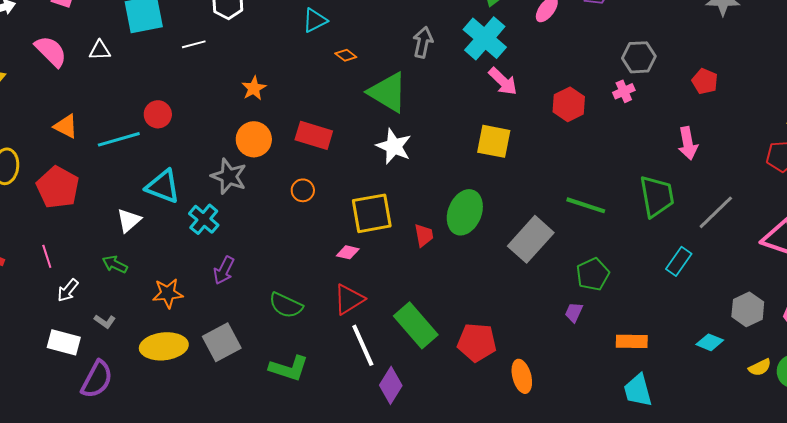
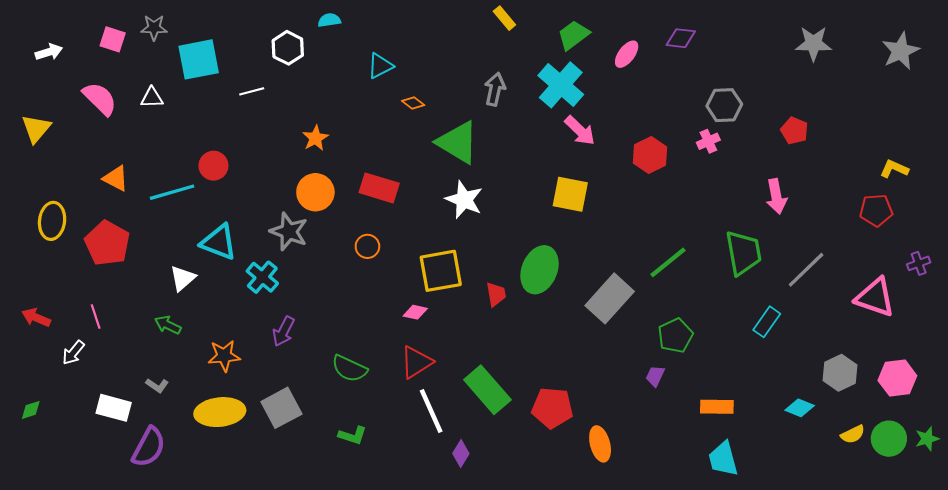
green line: (586, 205) -> (668, 262), turned -57
white arrow: (68, 290) -> (73, 353), moved
green L-shape: (289, 368) -> (353, 435), size x0.7
purple diamond: (391, 385) -> (461, 453), size x0.7

